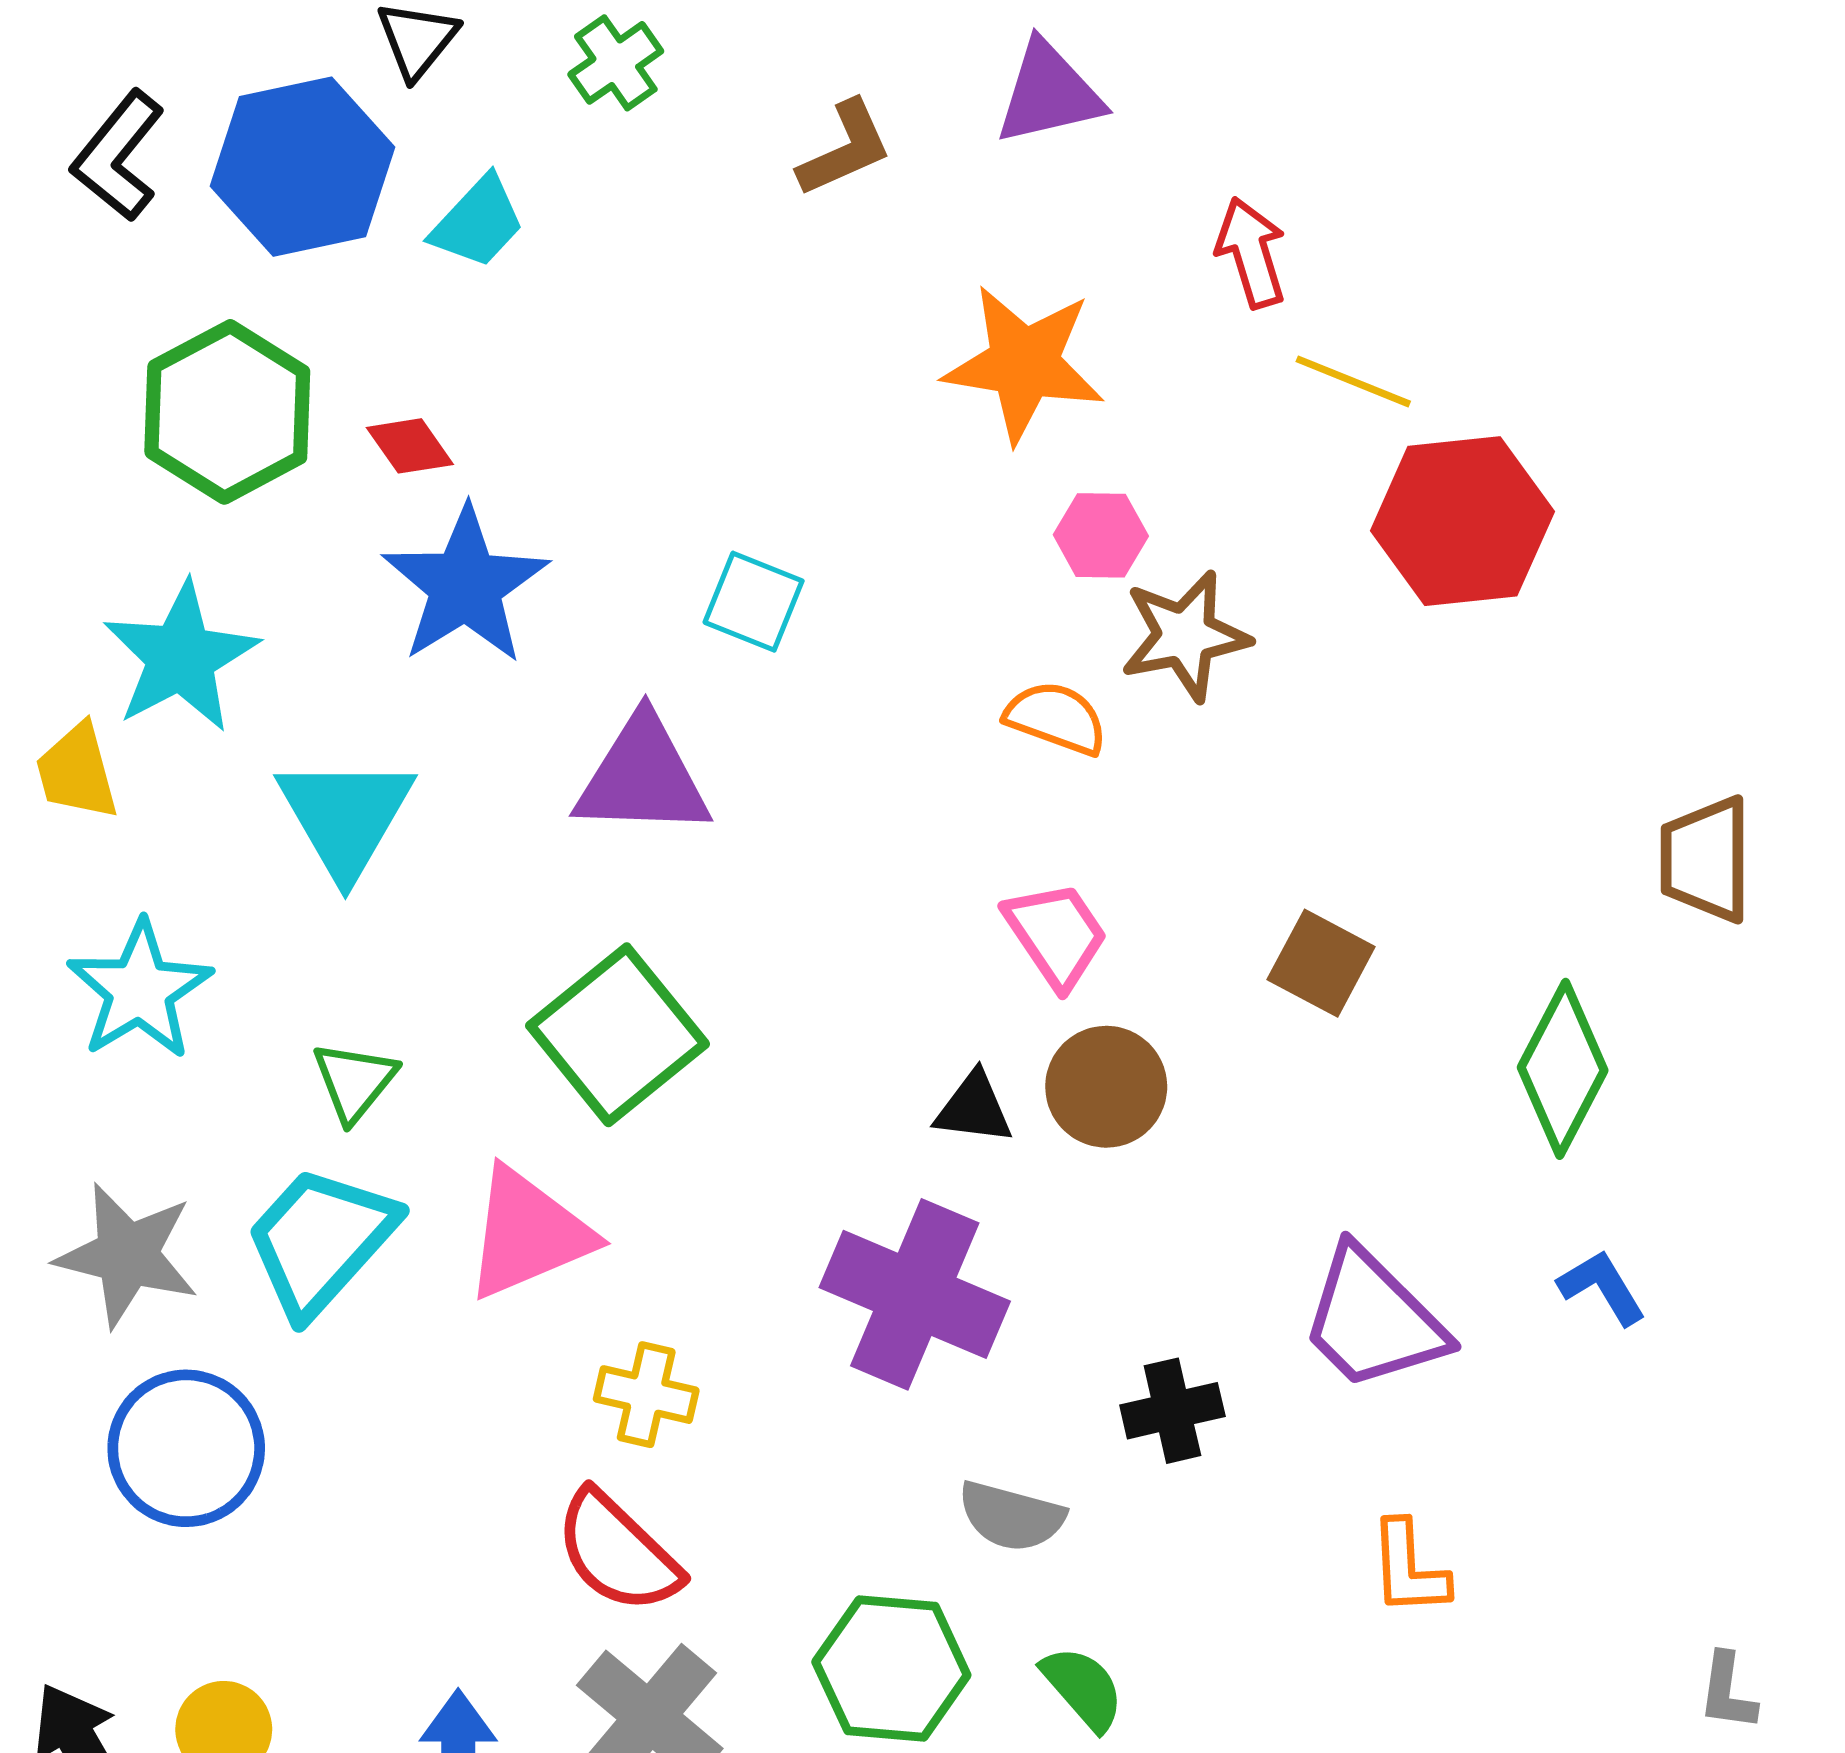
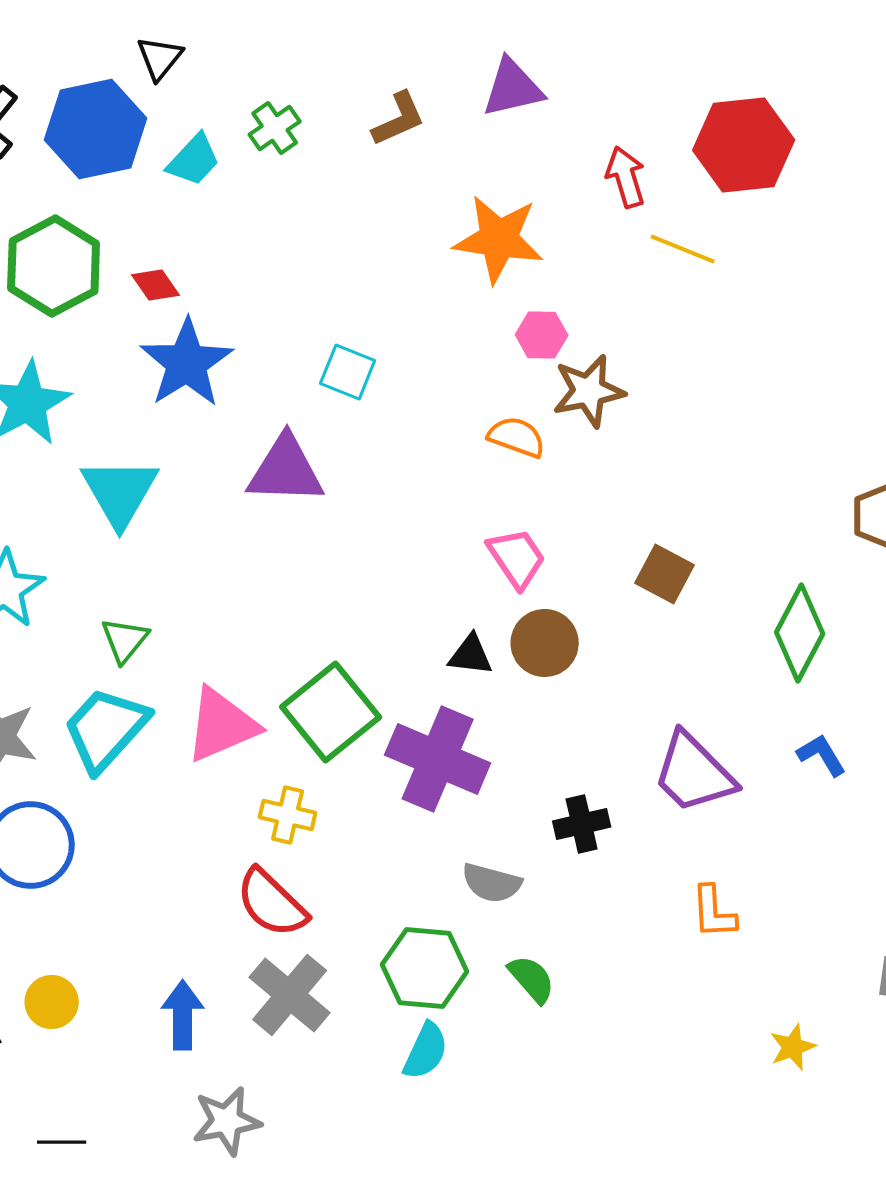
green cross: (616, 63) -> (275, 128), moved
red hexagon: (1462, 521) -> (744, 145), moved
green square: (618, 1035) -> (331, 712), moved

